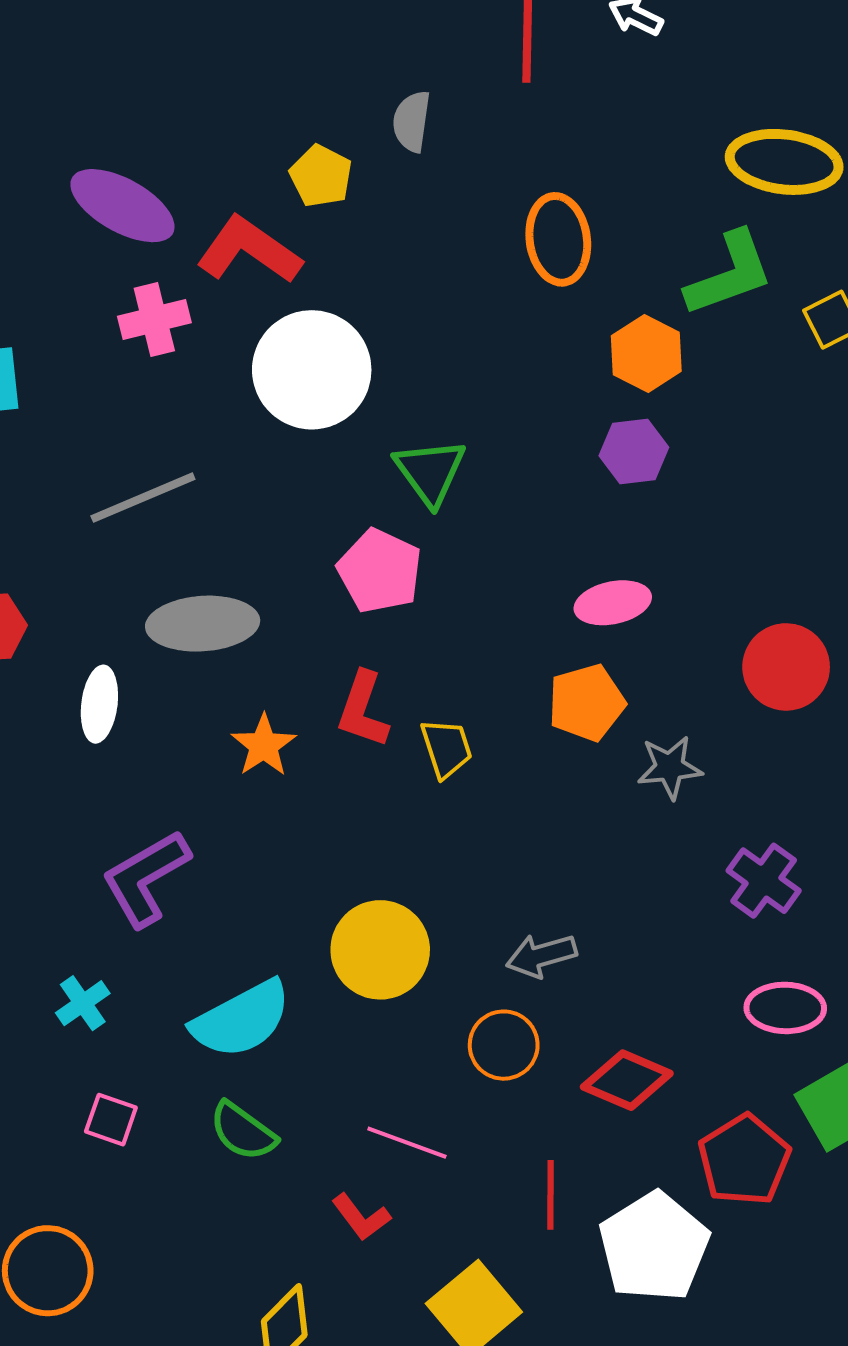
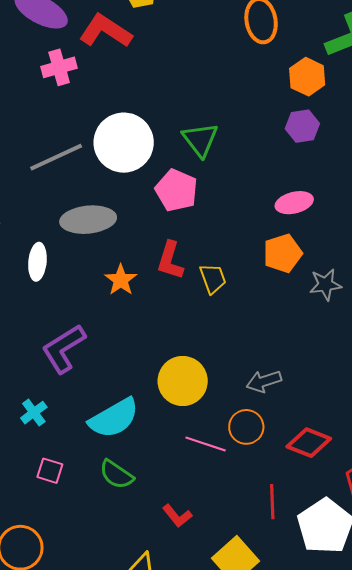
white circle: (312, 370) -> (124, 143), moved
pink line: (407, 1143) -> (206, 444), moved

